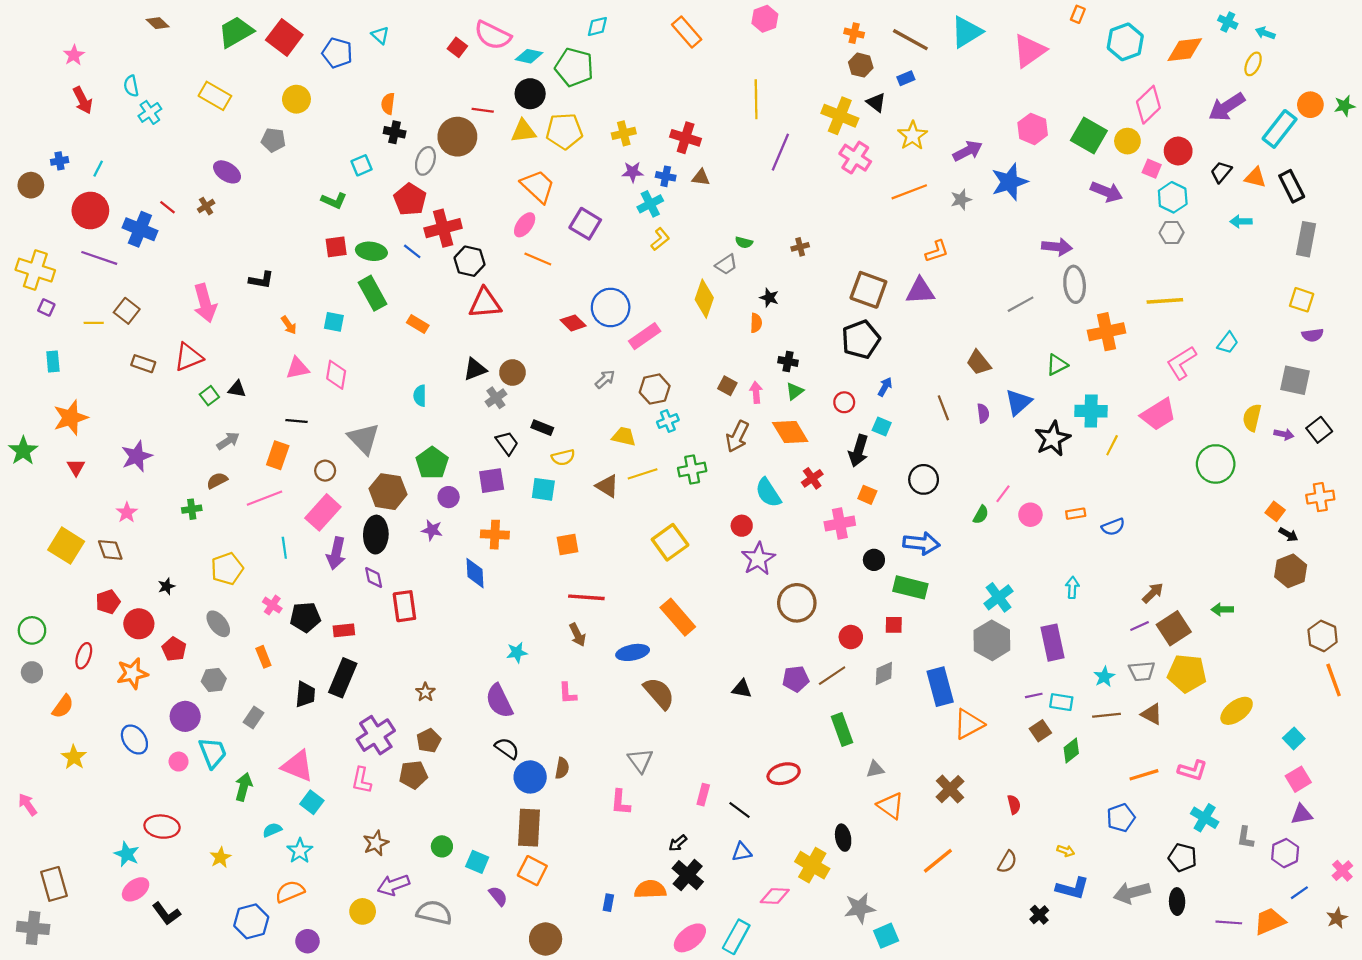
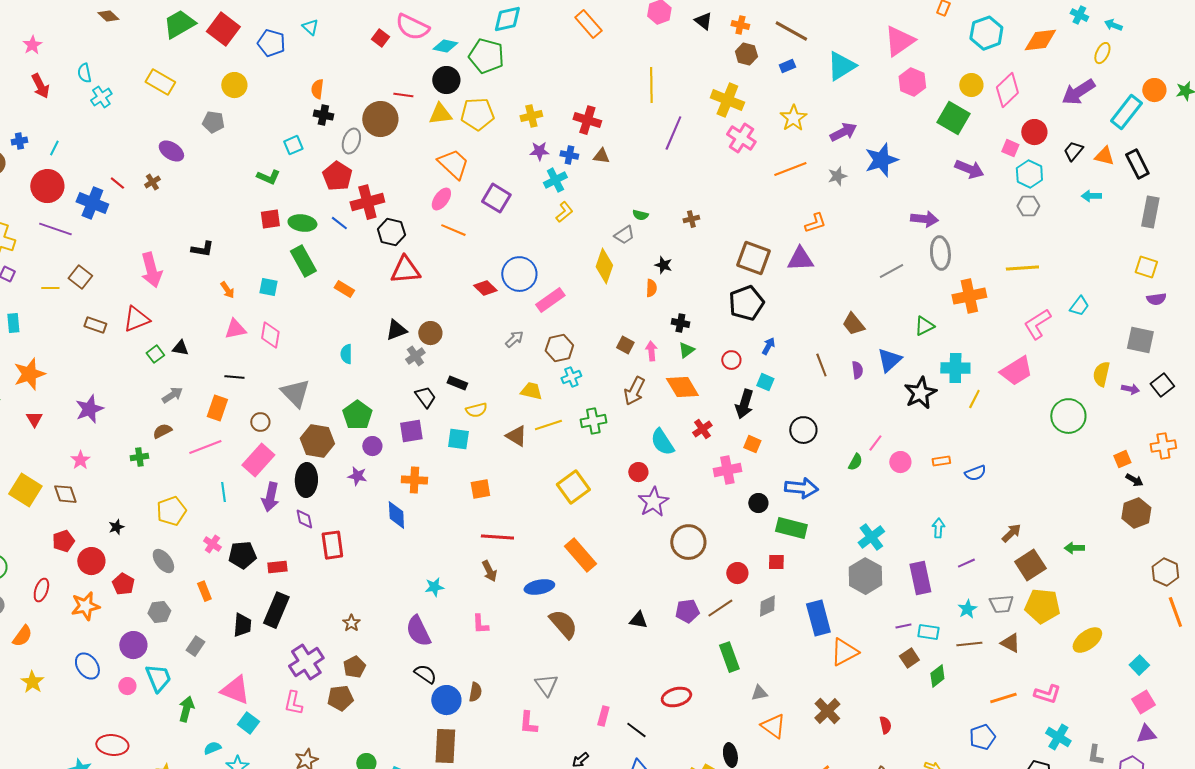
cyan diamond: (597, 26) -> (507, 19), size x1.4
cyan triangle: (967, 32) -> (841, 66), moved
black triangle: (876, 102) -> (703, 21), moved
pink hexagon: (1033, 129) -> (912, 82), moved
yellow circle: (1127, 141) -> (971, 85), moved
orange square: (1275, 511) -> (1122, 459), turned 30
purple line: (1140, 626) -> (966, 563), moved

